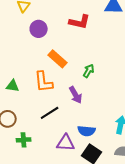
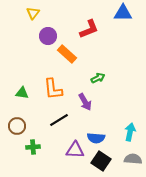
red L-shape: (80, 22) -> (89, 29), turned -35
orange rectangle: (58, 59) -> (67, 54), moved
green arrow: (89, 71) -> (98, 78), turned 32

